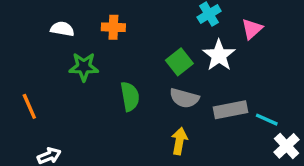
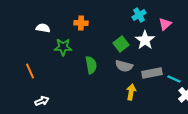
white semicircle: (62, 29) -> (43, 28), moved
yellow arrow: (179, 141) -> (131, 92), moved

